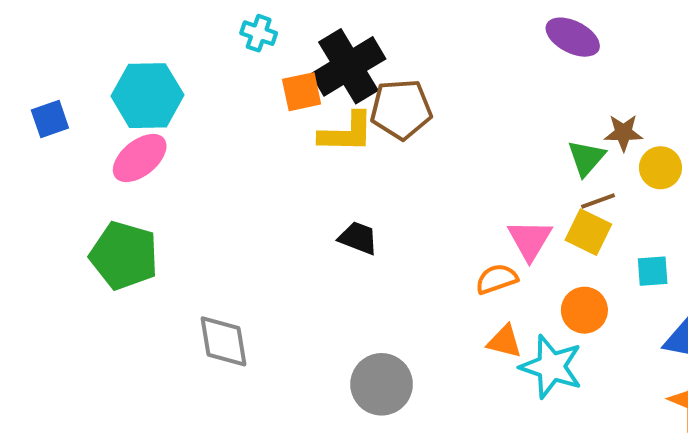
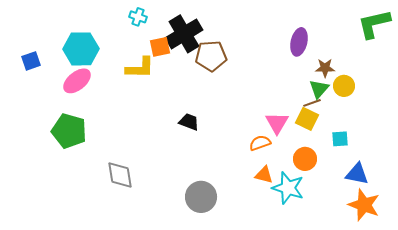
purple ellipse: (573, 37) -> (299, 42), moved, turned 76
yellow L-shape: (346, 133) -> (140, 68), moved
green triangle: (586, 158) -> (319, 89), moved

